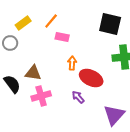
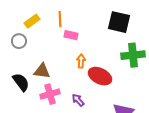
orange line: (51, 21) -> (60, 19), turned -42
purple arrow: (78, 97) -> (78, 100), moved

